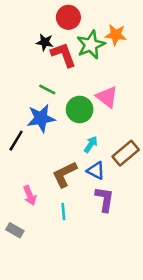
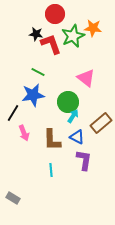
green circle: (80, 109) -> (68, 102), moved
brown L-shape: (65, 174) -> (52, 140), turned -65
pink arrow: (30, 195) -> (24, 133), moved
gray rectangle: (15, 230) -> (13, 198), moved

